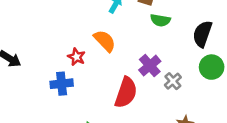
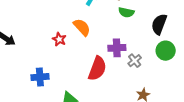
purple cross: (150, 66) -> (117, 48), turned 36
blue cross: (62, 84) -> (40, 77), moved

